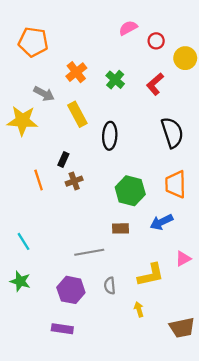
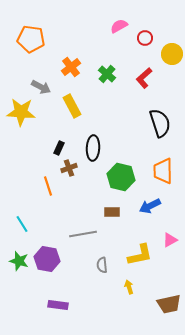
black ellipse: (110, 136) -> (93, 148), moved
orange line: (39, 180) -> (48, 186), moved
purple hexagon: (71, 290) -> (47, 259), moved

